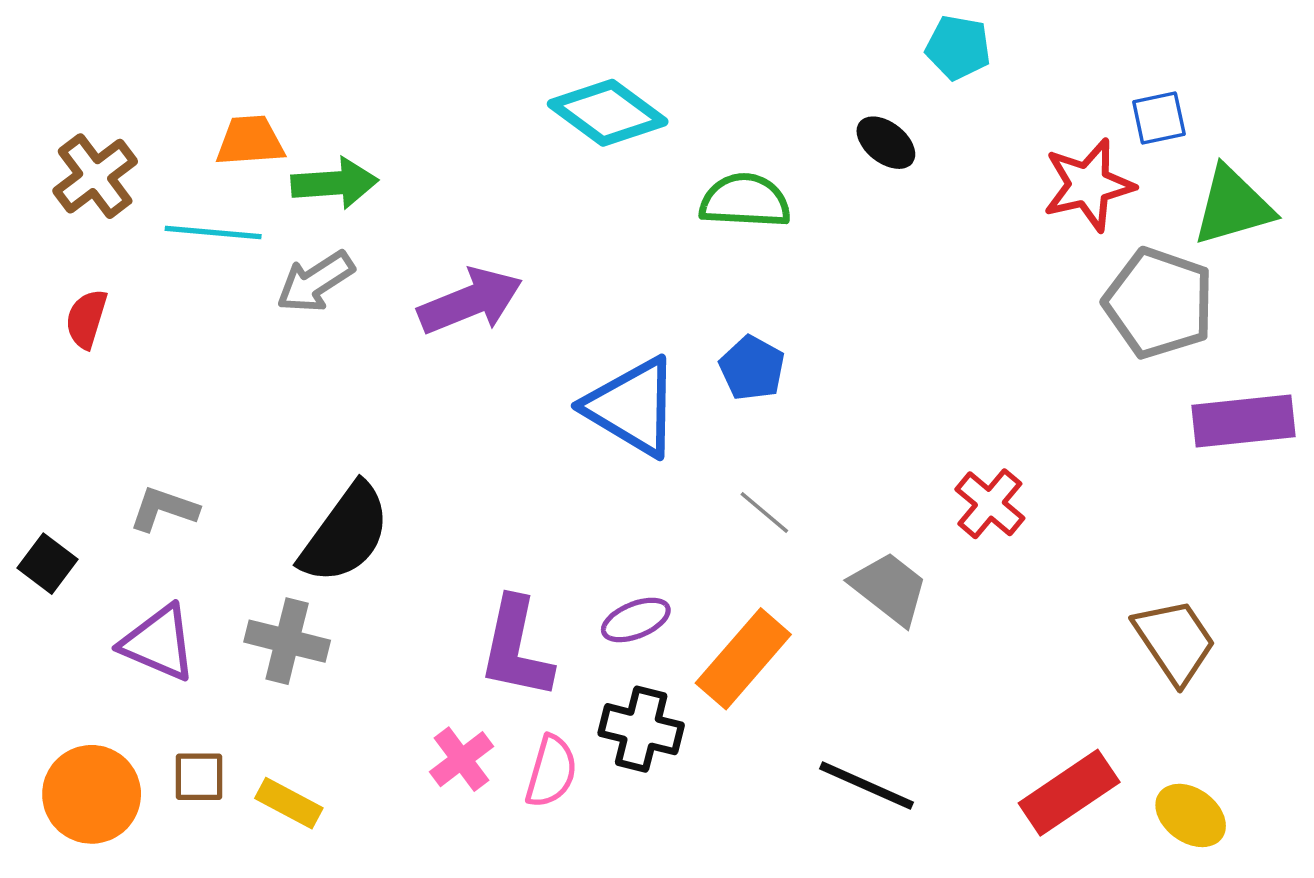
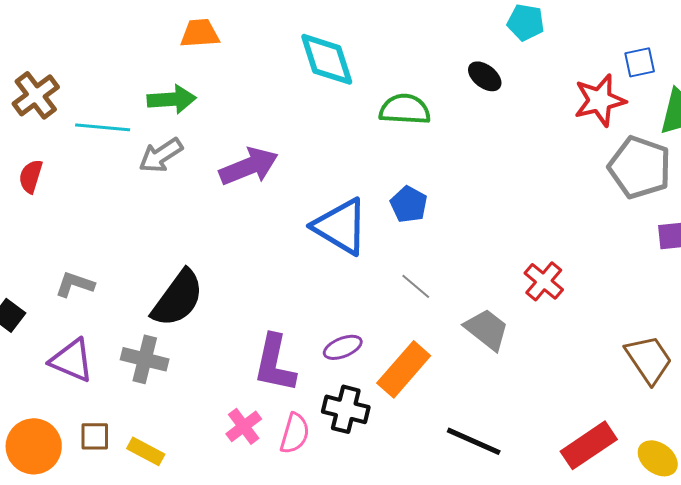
cyan diamond: (608, 113) -> (327, 59), turned 36
orange trapezoid: (250, 141) -> (200, 33), moved

